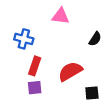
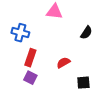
red semicircle: (70, 71) -> (63, 63), size x0.6
purple square: (35, 88) -> (30, 78), turned 32

